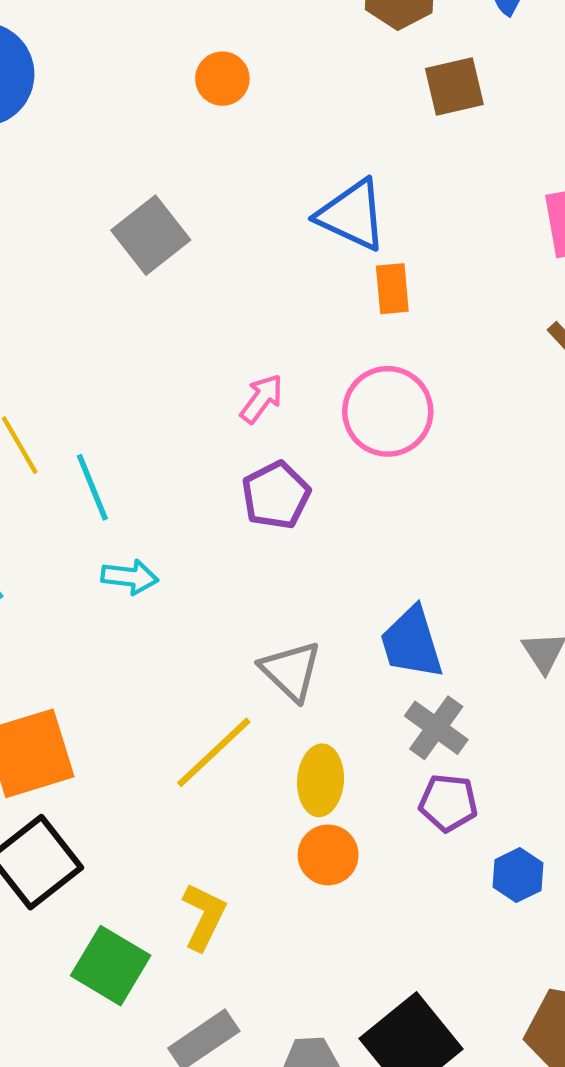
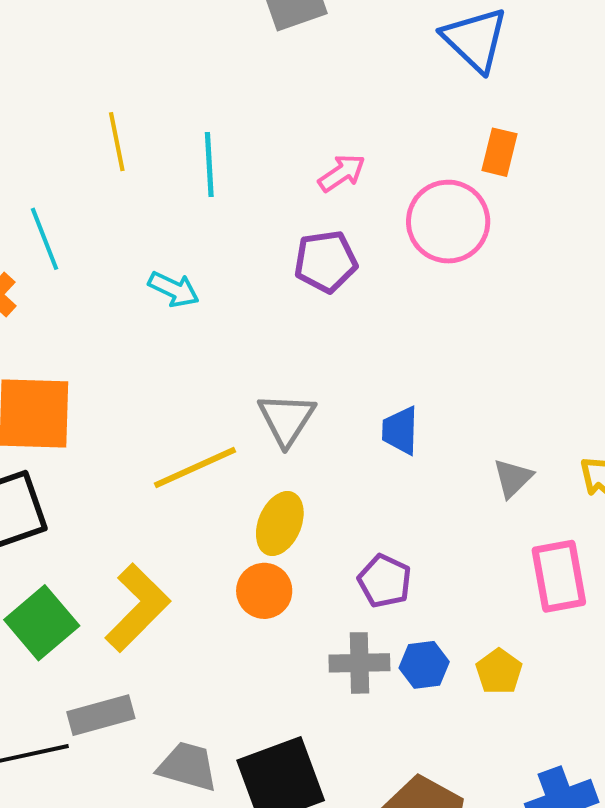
orange rectangle: (392, 289) -> (499, 152), moved
cyan line: (92, 487) -> (209, 164), moved
blue trapezoid: (412, 643) -> (400, 430), size x0.7
gray cross: (436, 728) -> (359, 663), moved, turned 34
yellow L-shape: (204, 917) -> (138, 608), size x1.4

